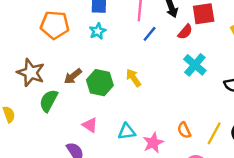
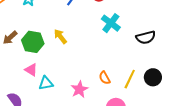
pink triangle: (90, 125) -> (31, 70), moved
cyan triangle: (127, 132) -> (46, 83), moved

